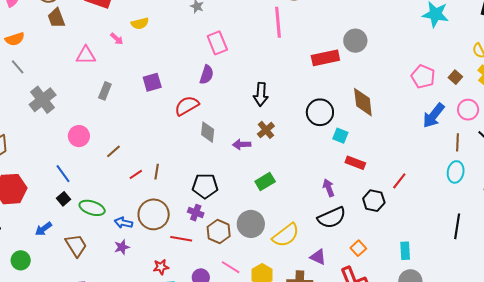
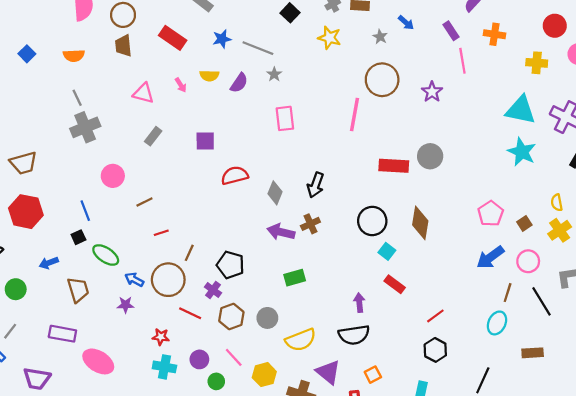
gray line: (18, 67) -> (77, 98), moved
purple semicircle: (207, 75) -> (239, 83), moved
gray diamond: (208, 132) -> (275, 193), moved
purple arrow: (242, 144) -> (281, 232), size x1.4
brown line: (157, 172) -> (189, 253), moved
black hexagon: (374, 201) -> (435, 350), moved
gray circle: (251, 224) -> (267, 318), size x0.7
purple triangle: (318, 257) -> (328, 372), size x1.4

